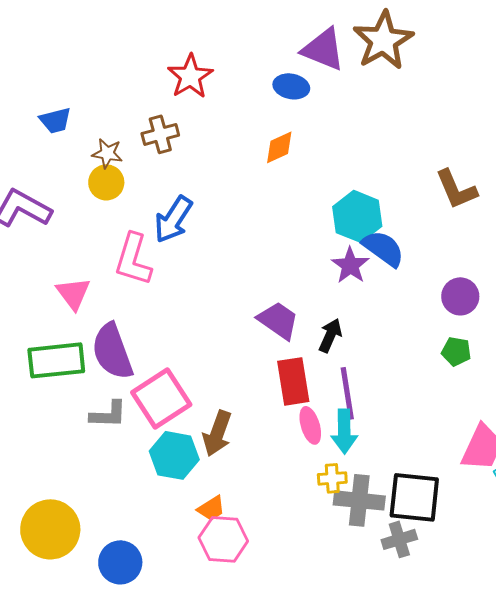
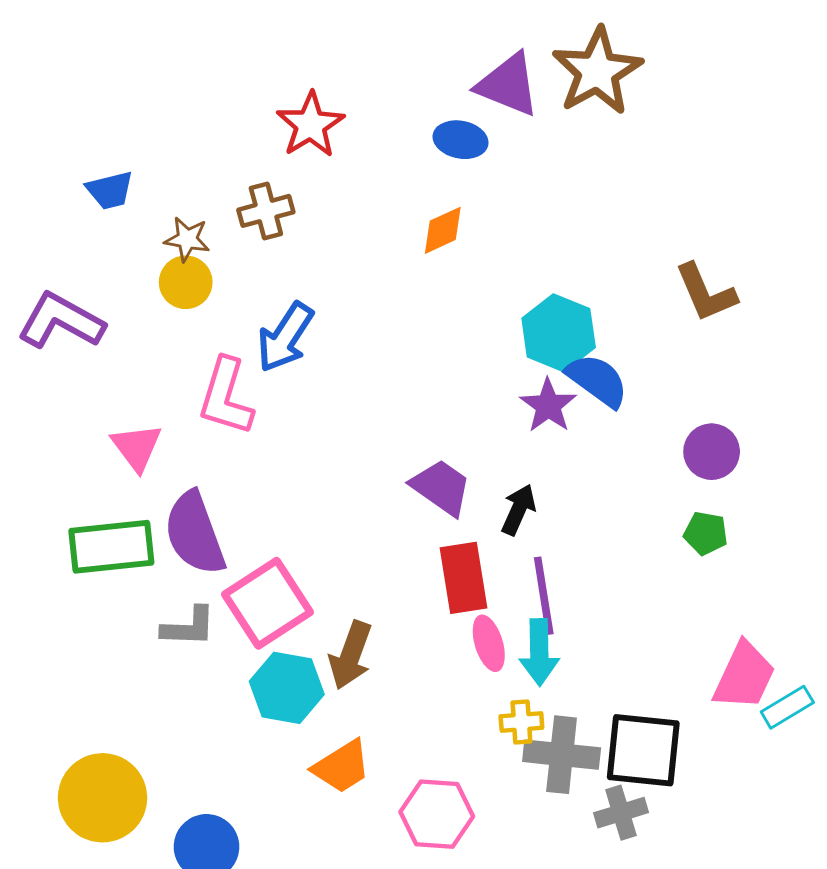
orange trapezoid: (211, 508) -> (342, 767), size x1.4
pink hexagon: (223, 539) -> (437, 814), moved

